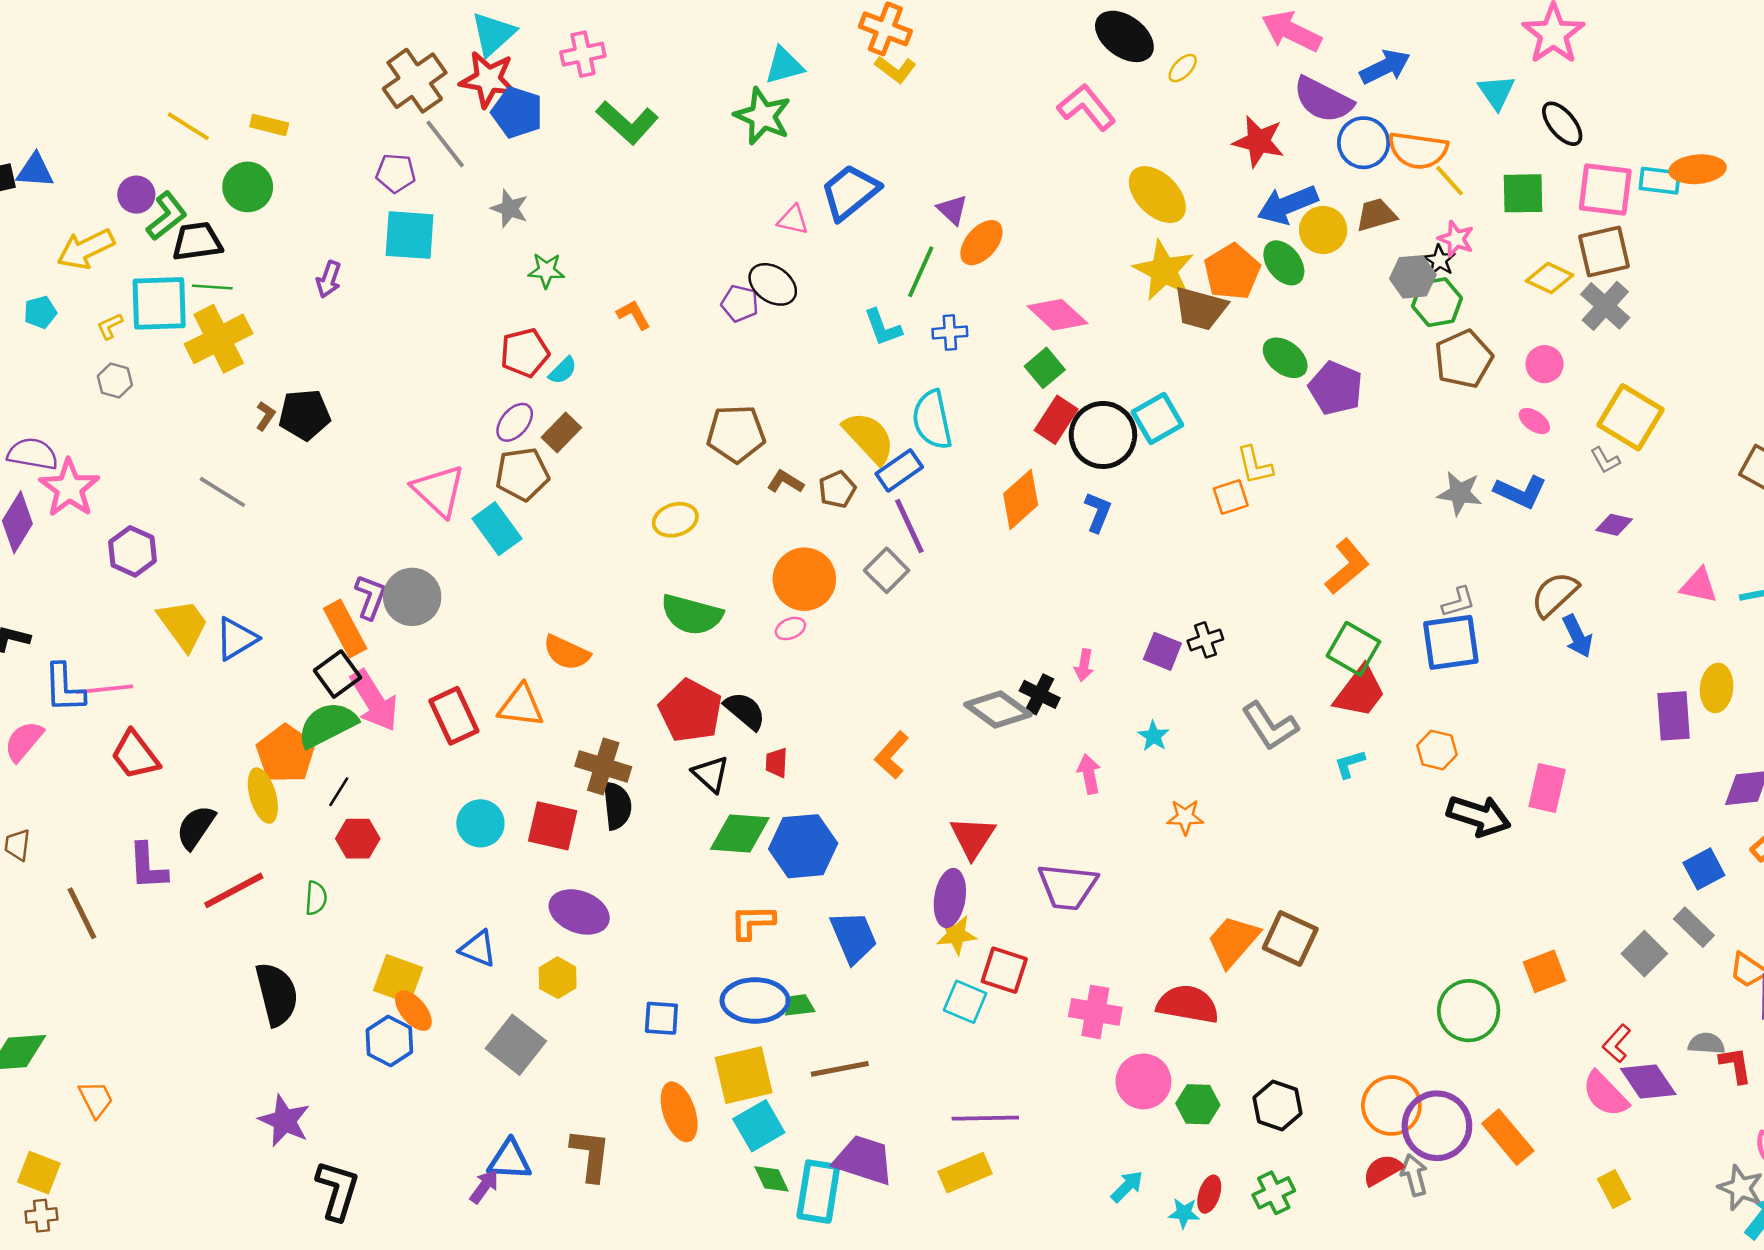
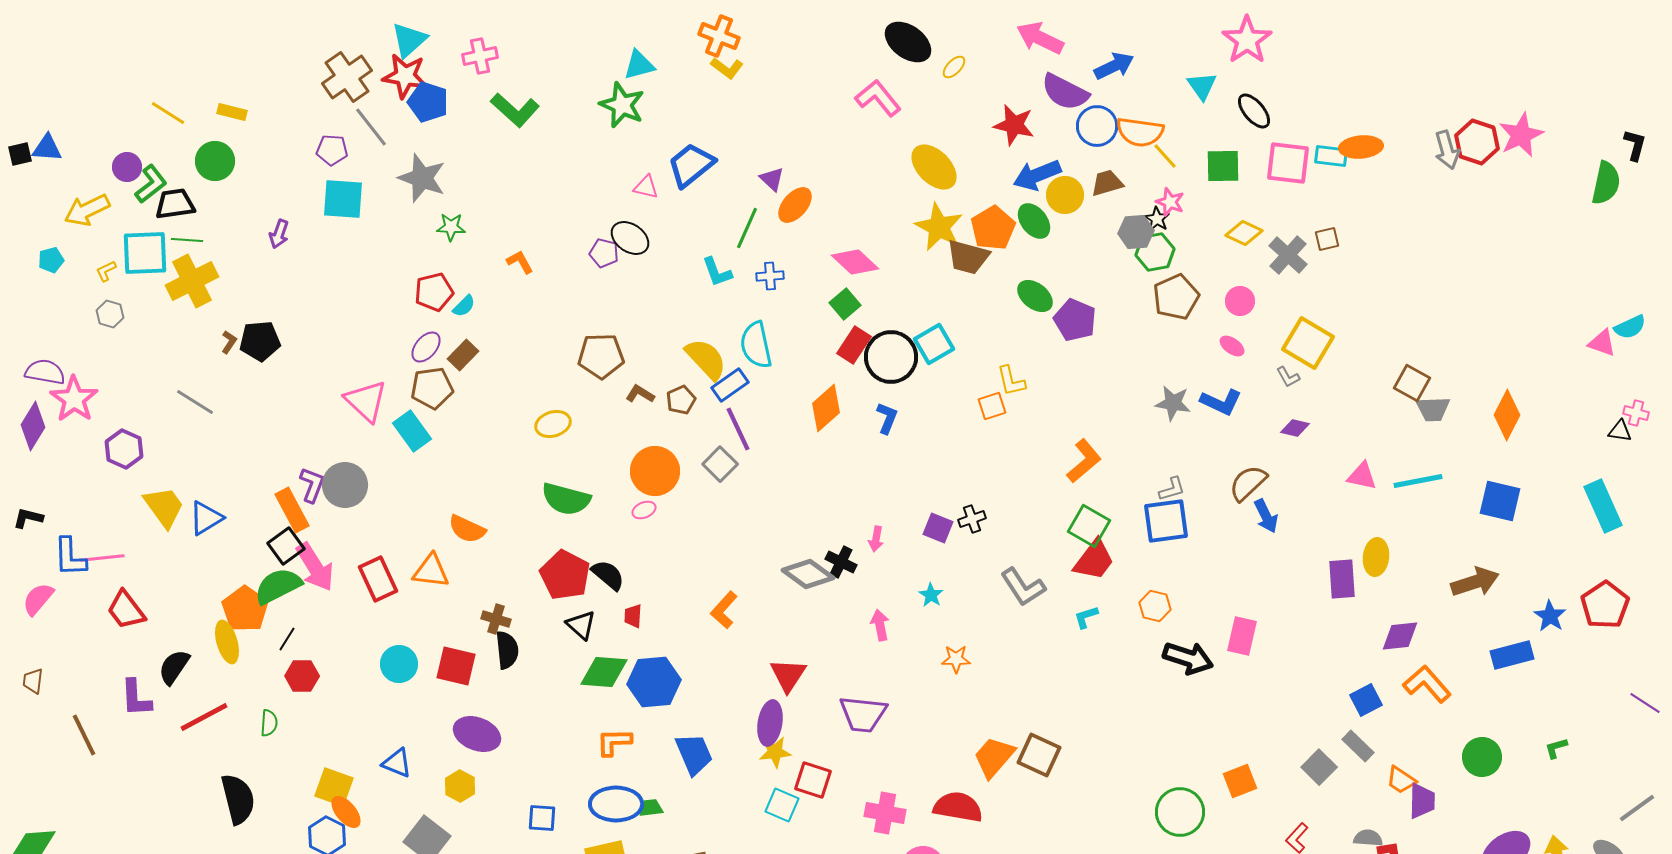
gray star: (510, 208) -> (422, 178), size x1.6
brown square: (1604, 252) -> (1327, 239), moved, size x0.6
brown cross: (603, 766) -> (496, 619), size x0.7

